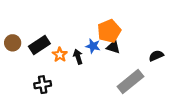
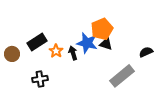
brown circle: (13, 43) -> (12, 54), moved
blue star: (93, 46) -> (87, 43), size x1.5

